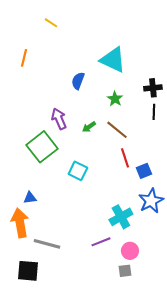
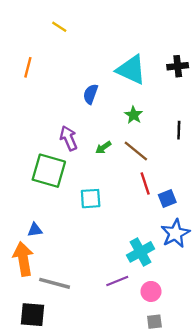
black cross: (153, 88) -> (178, 66), moved
green square: (42, 147) -> (49, 171), turned -36
cyan square: (78, 171) -> (91, 199), turned -30
gray square: (125, 271) -> (154, 322), moved

